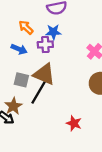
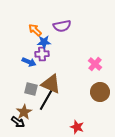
orange arrow: (26, 27) -> (35, 30), moved
blue star: (53, 32) -> (44, 42), moved
purple cross: (45, 45) -> (42, 54), moved

